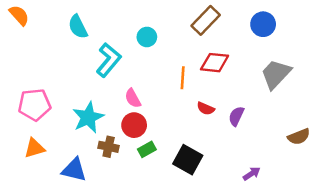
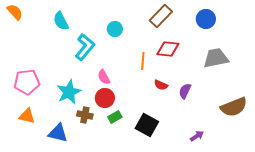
gray trapezoid: (276, 74) -> (216, 58), turned 36
brown semicircle: (299, 137) -> (234, 107), size x1.5
orange triangle: (34, 148) -> (27, 116), turned 30

